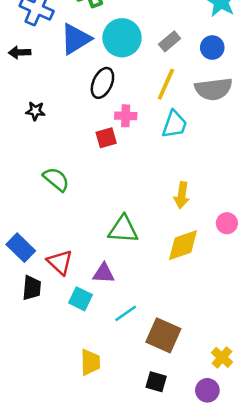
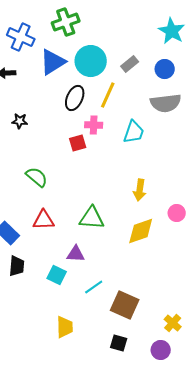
yellow line: (166, 84) -> (108, 95), moved
red triangle: (60, 262) -> (44, 220), moved, turned -45

